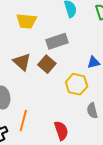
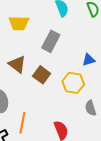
gray rectangle: (57, 41) -> (51, 41), turned -40
brown square: (47, 64) -> (42, 75), moved

